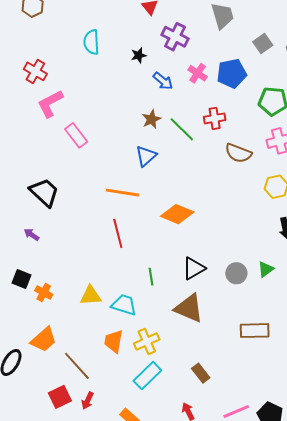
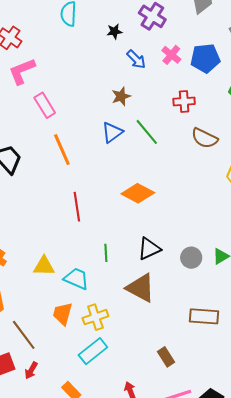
green line: (182, 129) -> (147, 132), moved
orange line: (123, 193) -> (62, 150), moved, turned 52
brown rectangle: (201, 373) -> (166, 357), moved

